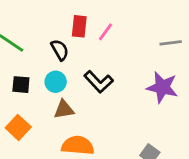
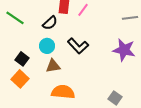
black semicircle: (60, 50) -> (50, 23), turned 77
black square: (21, 85) -> (22, 59), moved, turned 32

